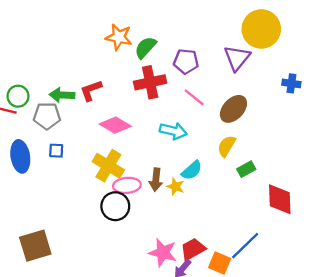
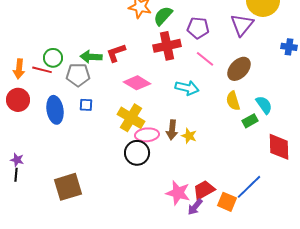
yellow semicircle: (227, 146) -> (233, 101), turned -48
cyan semicircle: (192, 170) -> (264, 105), moved, turned -84

